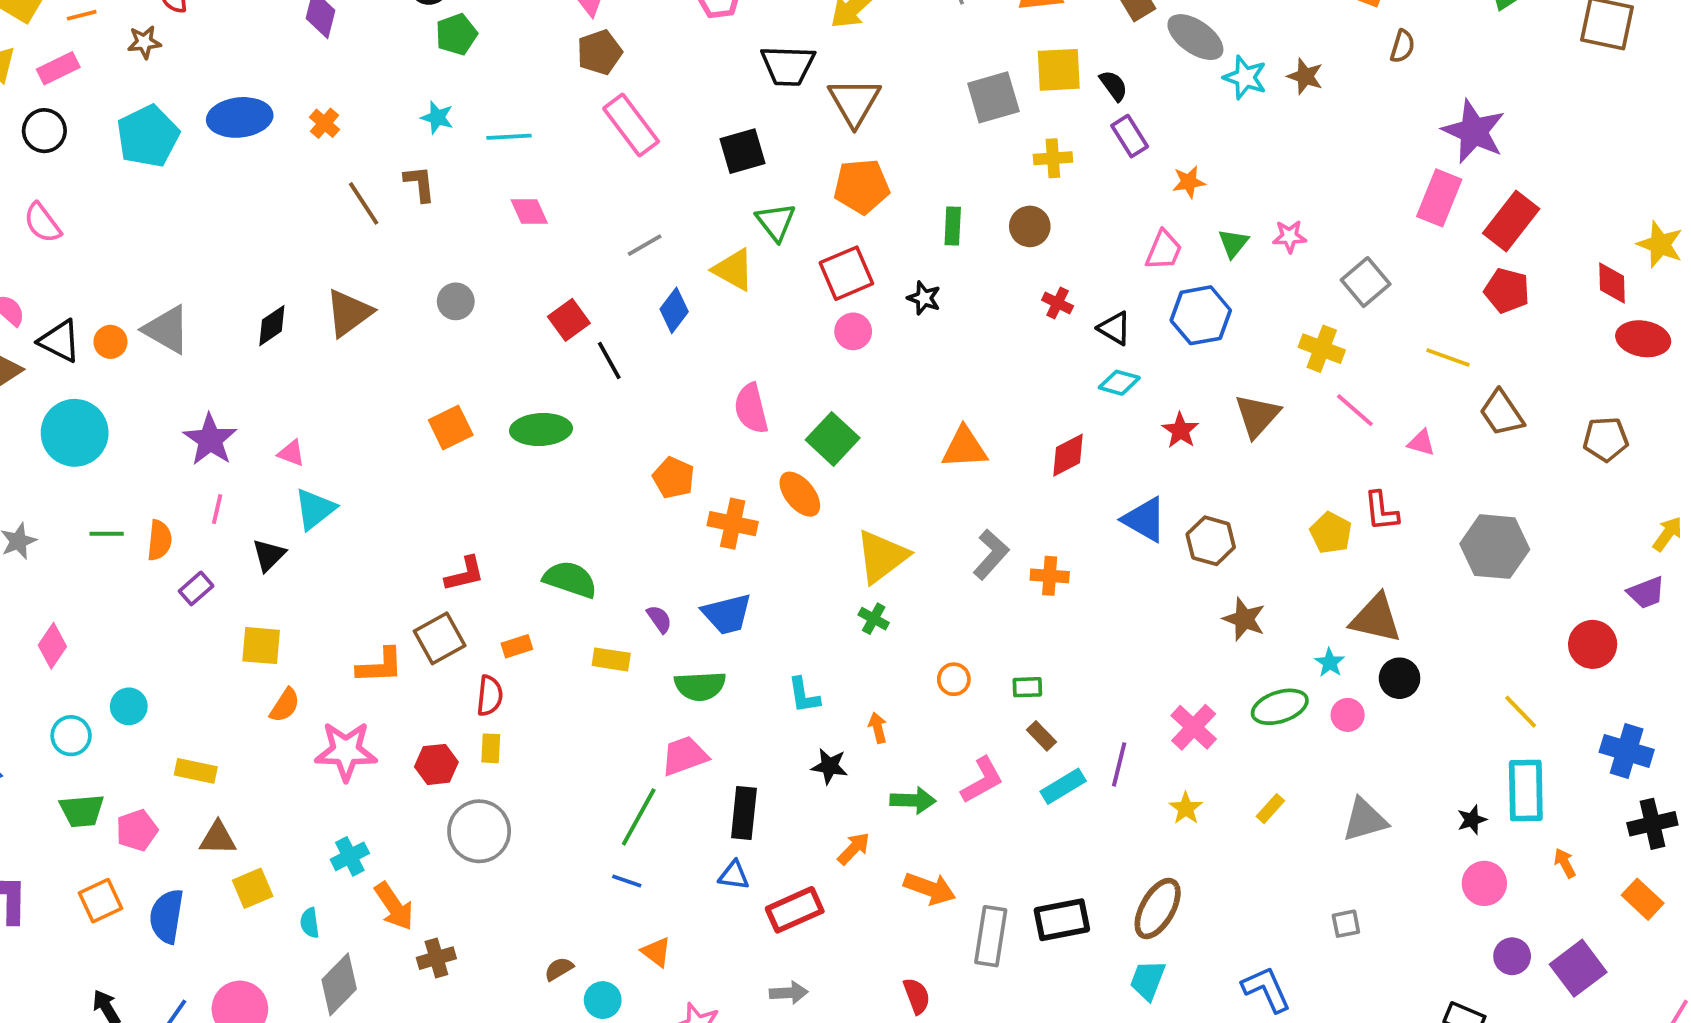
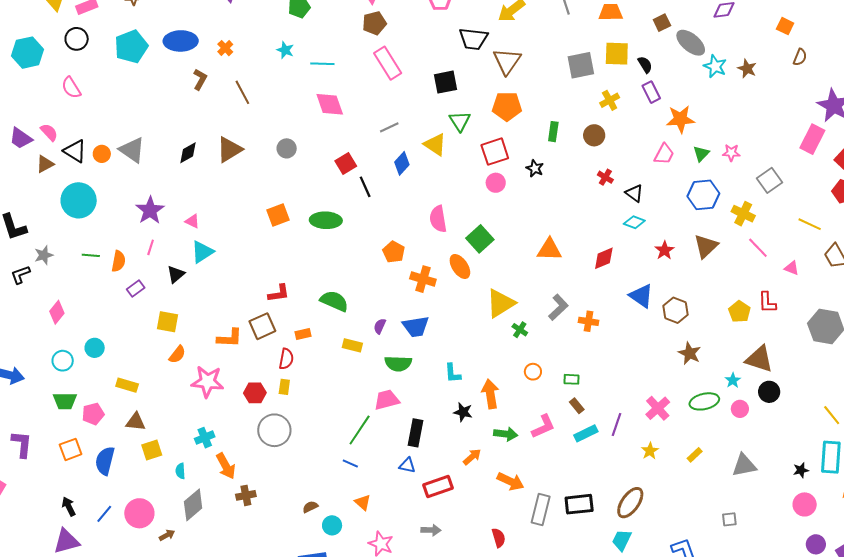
yellow cross: (1053, 158) -> (610, 100), turned -30
orange star: (1189, 182) -> (680, 119), size x1.6
brown L-shape: (420, 184) -> (200, 79), moved, turned 30
pink diamond: (529, 212) -> (330, 104), size x1.4
blue hexagon: (1201, 315) -> (703, 195), moved
purple semicircle: (659, 619) -> (380, 326), turned -126
green cross: (874, 619) -> (520, 330), moved
orange arrow: (878, 728) -> (490, 394), size x1.8

